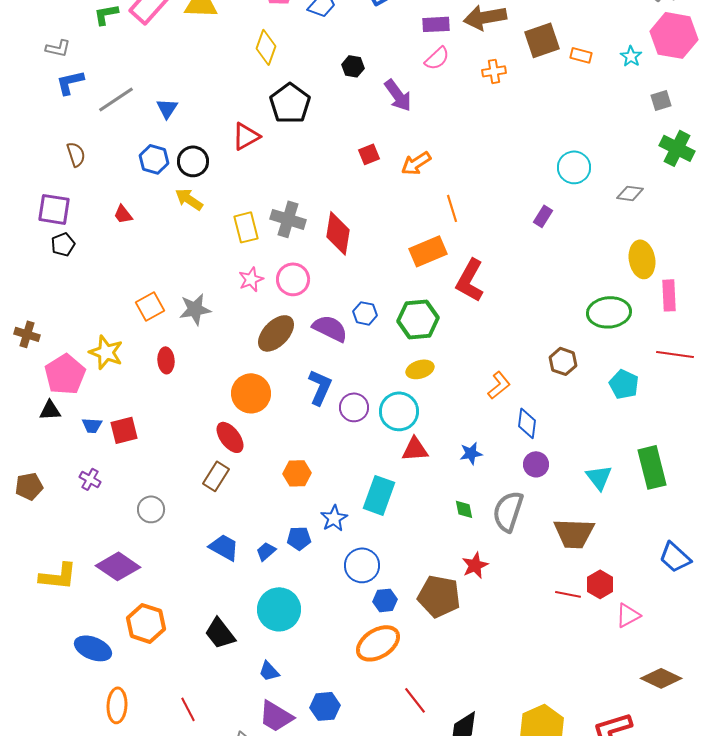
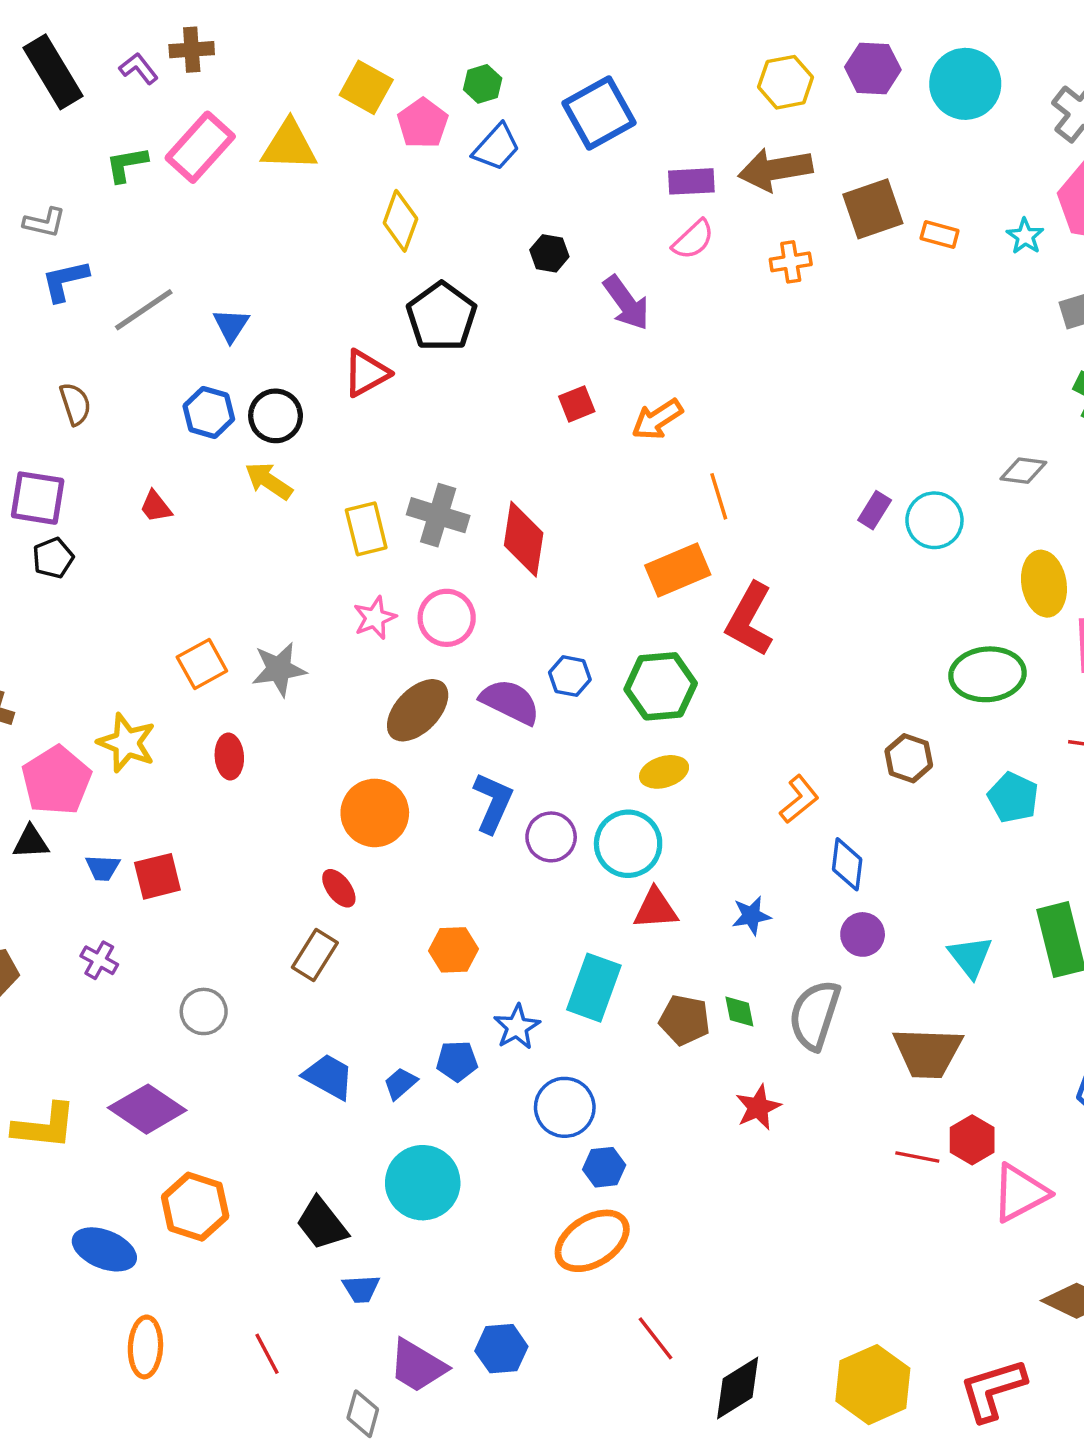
cyan circle: (574, 167) -> (934, 520), moved
red ellipse: (230, 437) -> (339, 888), size x0.7
brown pentagon: (439, 596) -> (685, 1020), moved, size x0.7
pink triangle: (628, 615) -> (1020, 1193), size x1.4
blue trapezoid: (269, 671) -> (361, 1289), moved, turned -50

